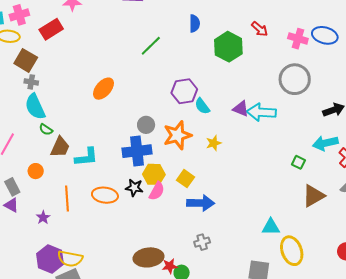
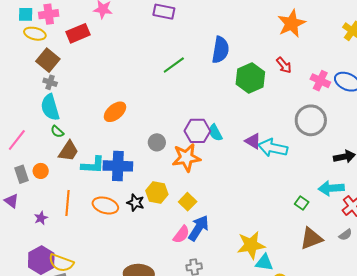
blue semicircle: (195, 23) -> (220, 50), size x1.5
orange ellipse: (103, 89) -> (115, 112), moved
purple hexagon: (184, 91) -> (197, 131), moved
yellow star: (214, 143) -> (251, 245), moved, size x1.8
blue cross: (137, 151) -> (118, 166), moved
gray rectangle: (12, 187) -> (22, 174), moved
pink semicircle: (157, 191) -> (181, 234), moved
blue arrow: (201, 203) -> (199, 228), turned -68

